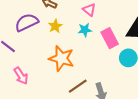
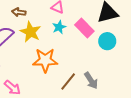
yellow star: (55, 26) -> (30, 32), size x1.5

